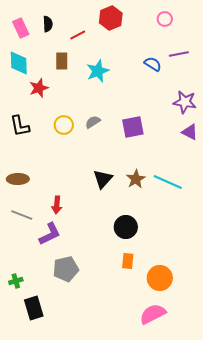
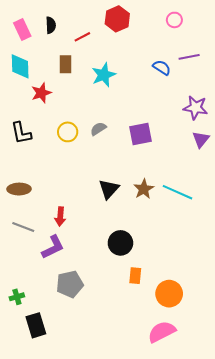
purple triangle: (190, 132) -> (201, 139), turned 42
black circle: (126, 227) -> (120, 243), moved

